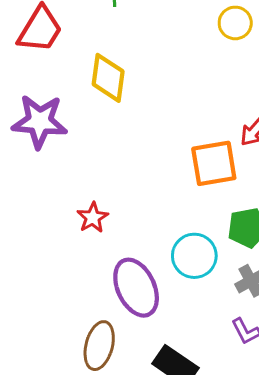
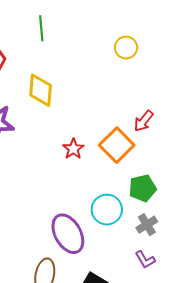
orange square: (214, 163) -> (117, 145), turned -32
red star: (93, 218) -> (73, 149), moved

